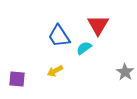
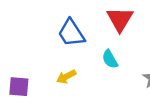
cyan semicircle: (84, 48) -> (110, 59), moved, turned -84

